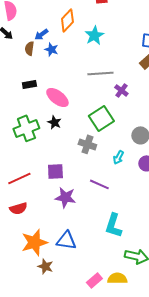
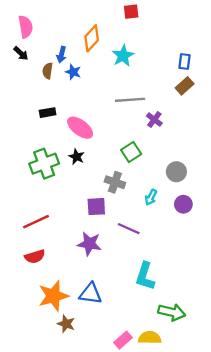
blue arrow: (41, 34) -> (62, 55), turned -40
green square: (101, 118) -> (131, 152), size x0.7
purple square: (55, 171) -> (96, 207), moved

